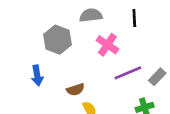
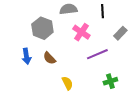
gray rectangle: (157, 77) -> (120, 33), moved
brown semicircle: (75, 90) -> (49, 58), moved, turned 64

